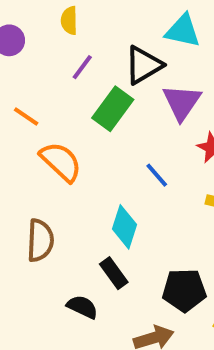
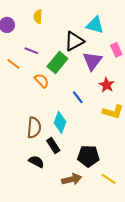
purple line: (82, 67) -> (31, 51), moved, turned 72
orange semicircle: (61, 162) -> (42, 81), moved, size x0.7
brown semicircle: (40, 240) -> (34, 128), moved

